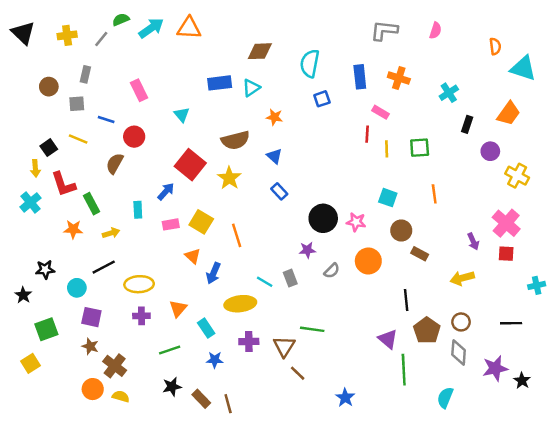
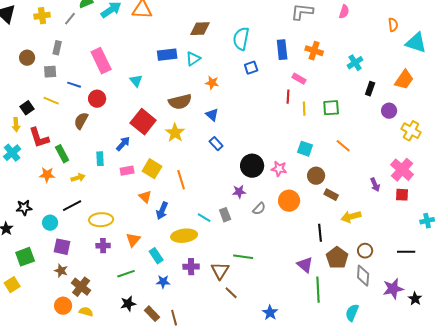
pink rectangle: (139, 90) -> (101, 61), size x1.4
orange line: (434, 194) -> (343, 146), turned -42
yellow arrow: (462, 278) -> (351, 217), moved

